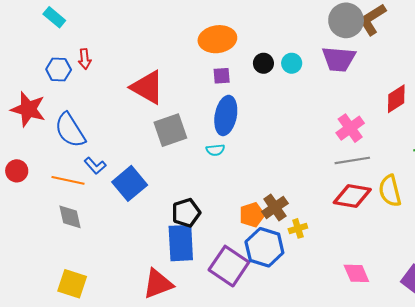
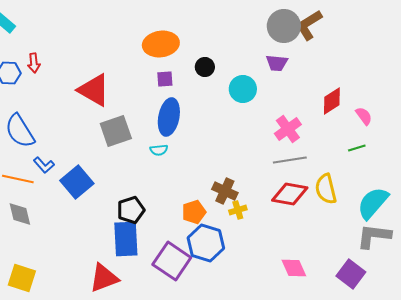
purple trapezoid: (339, 59) -> (277, 63), size x0.7
cyan circle: (292, 63) -> (243, 89), moved, size x1.4
brown cross: (275, 207) -> (225, 191), moved, turned -30
yellow cross: (298, 228) -> (238, 210), moved

